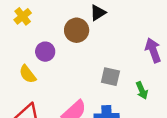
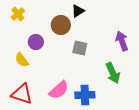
gray square: (110, 77) -> (80, 48), moved
green arrow: (142, 90) -> (113, 73), size x1.5

